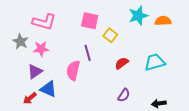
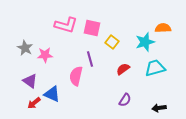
cyan star: (138, 16) -> (145, 42), moved
pink L-shape: (44, 22) -> (66, 25), moved
purple triangle: (35, 71) -> (30, 81), moved, turned -49

